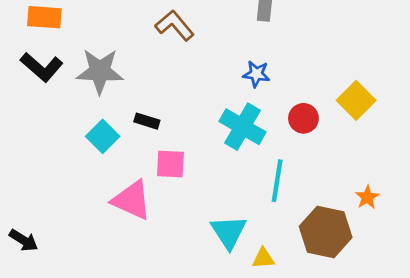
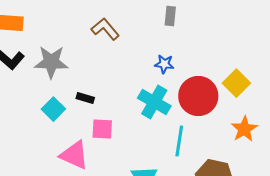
red circle: (303, 118) -> (198, 96), size x1.8
orange star: (367, 197) -> (244, 129), moved, size x1.5

